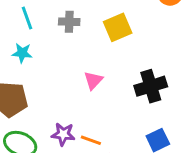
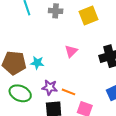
cyan star: (22, 53) -> (37, 63), moved

